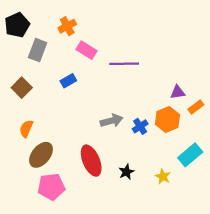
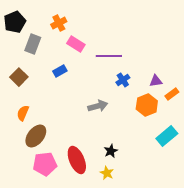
blue cross: (140, 126) -> (123, 80), moved
red ellipse: (91, 161) -> (77, 160), moved
yellow star: (163, 176) -> (107, 173), moved

